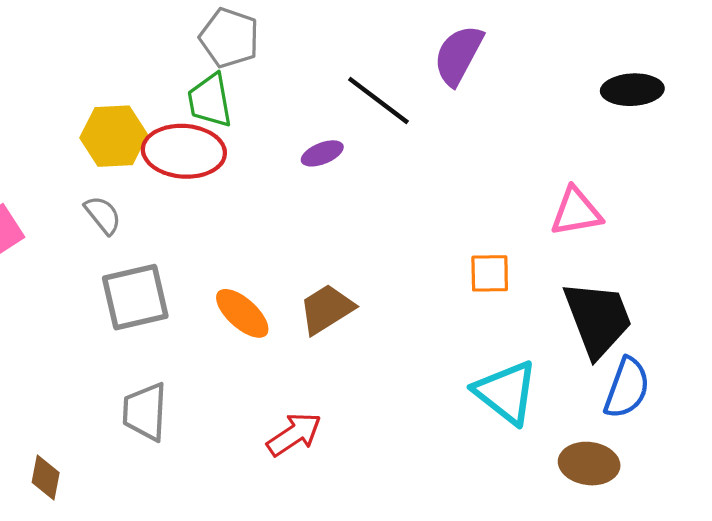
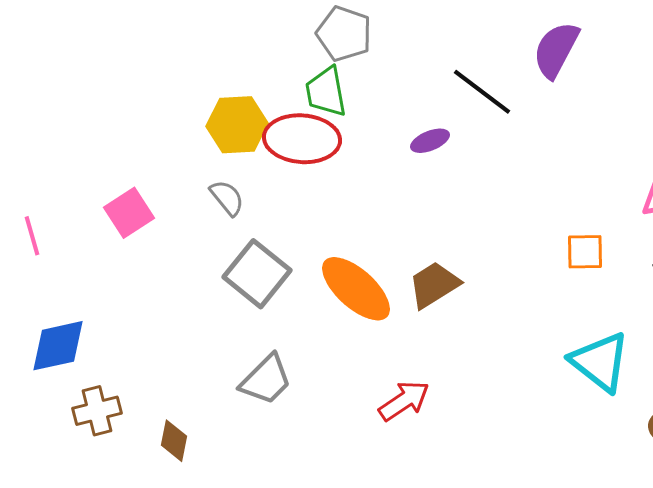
gray square: (135, 297) -> (257, 274), turned -38
orange ellipse: (242, 313) -> (356, 289), size x1.4
gray trapezoid: (145, 412) -> (266, 380), turned -138

